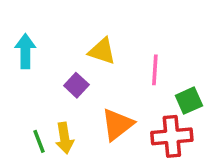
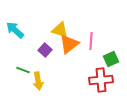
cyan arrow: (25, 51) -> (15, 30), turned -48
orange triangle: (117, 124) -> (69, 44), moved
green line: (39, 141) -> (23, 70), moved, turned -48

